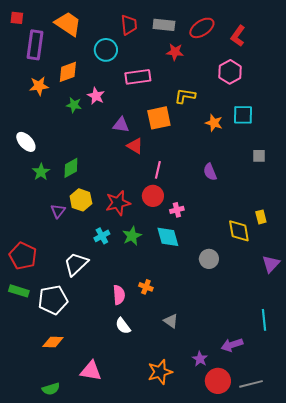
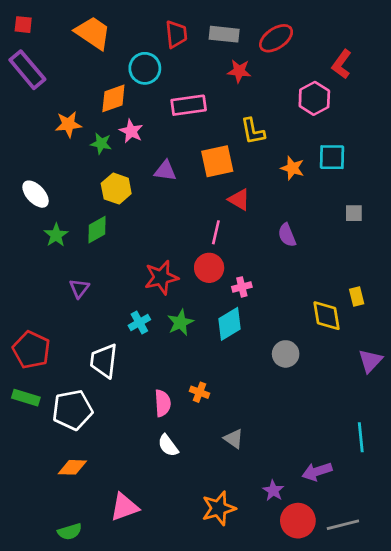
red L-shape: (238, 36) -> (342, 64), moved
purple rectangle: (35, 45) -> (27, 70), moved, turned -48
orange diamond: (68, 72) -> (113, 98), moved
orange star: (39, 86) -> (68, 124), moved
yellow L-shape: (185, 96) -> (253, 131), turned -110
red triangle: (135, 146) -> (239, 200), moved
yellow hexagon: (81, 200) -> (116, 189), moved
cyan diamond: (168, 237) -> (230, 324), turned 75
white trapezoid: (76, 264) -> (104, 361), turned -40
pink triangle: (91, 371) -> (124, 507), turned -30

